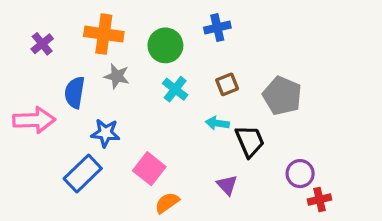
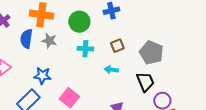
cyan cross: (175, 89) -> (85, 49), turned -35
blue semicircle: (75, 92) -> (26, 39), moved
black trapezoid: (250, 141) -> (145, 82), moved

